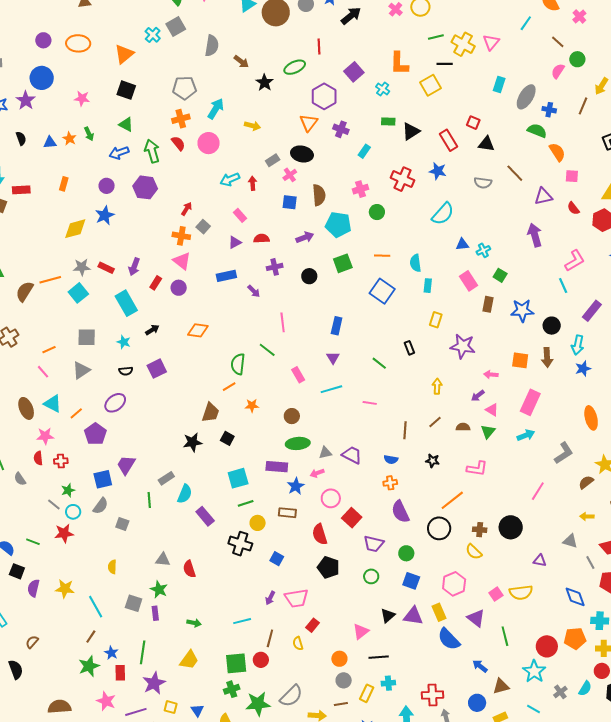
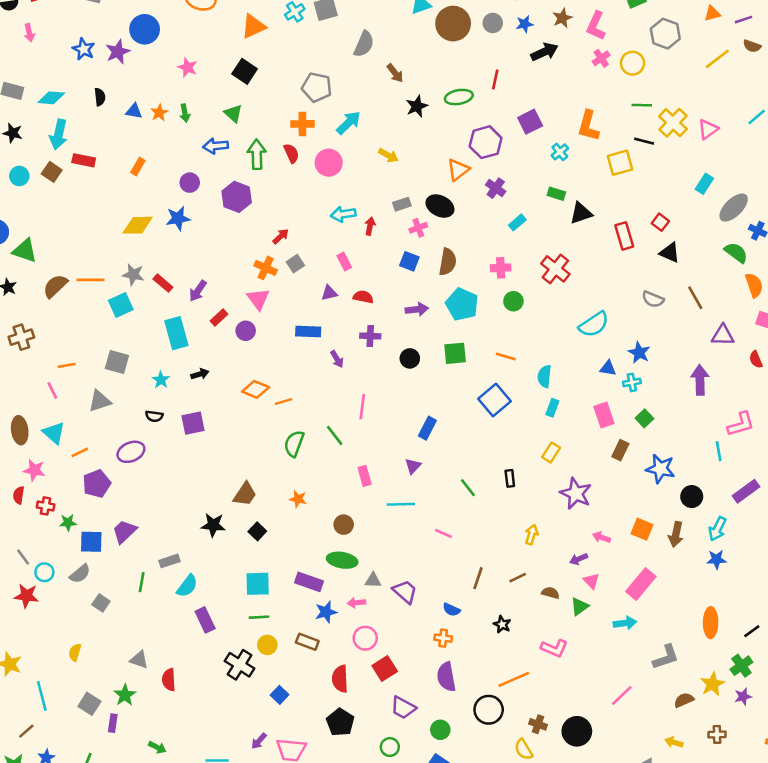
blue star: (438, 171) -> (639, 353), moved
orange line: (229, 387) -> (284, 402), moved
green star: (68, 490) -> (68, 523), moved

